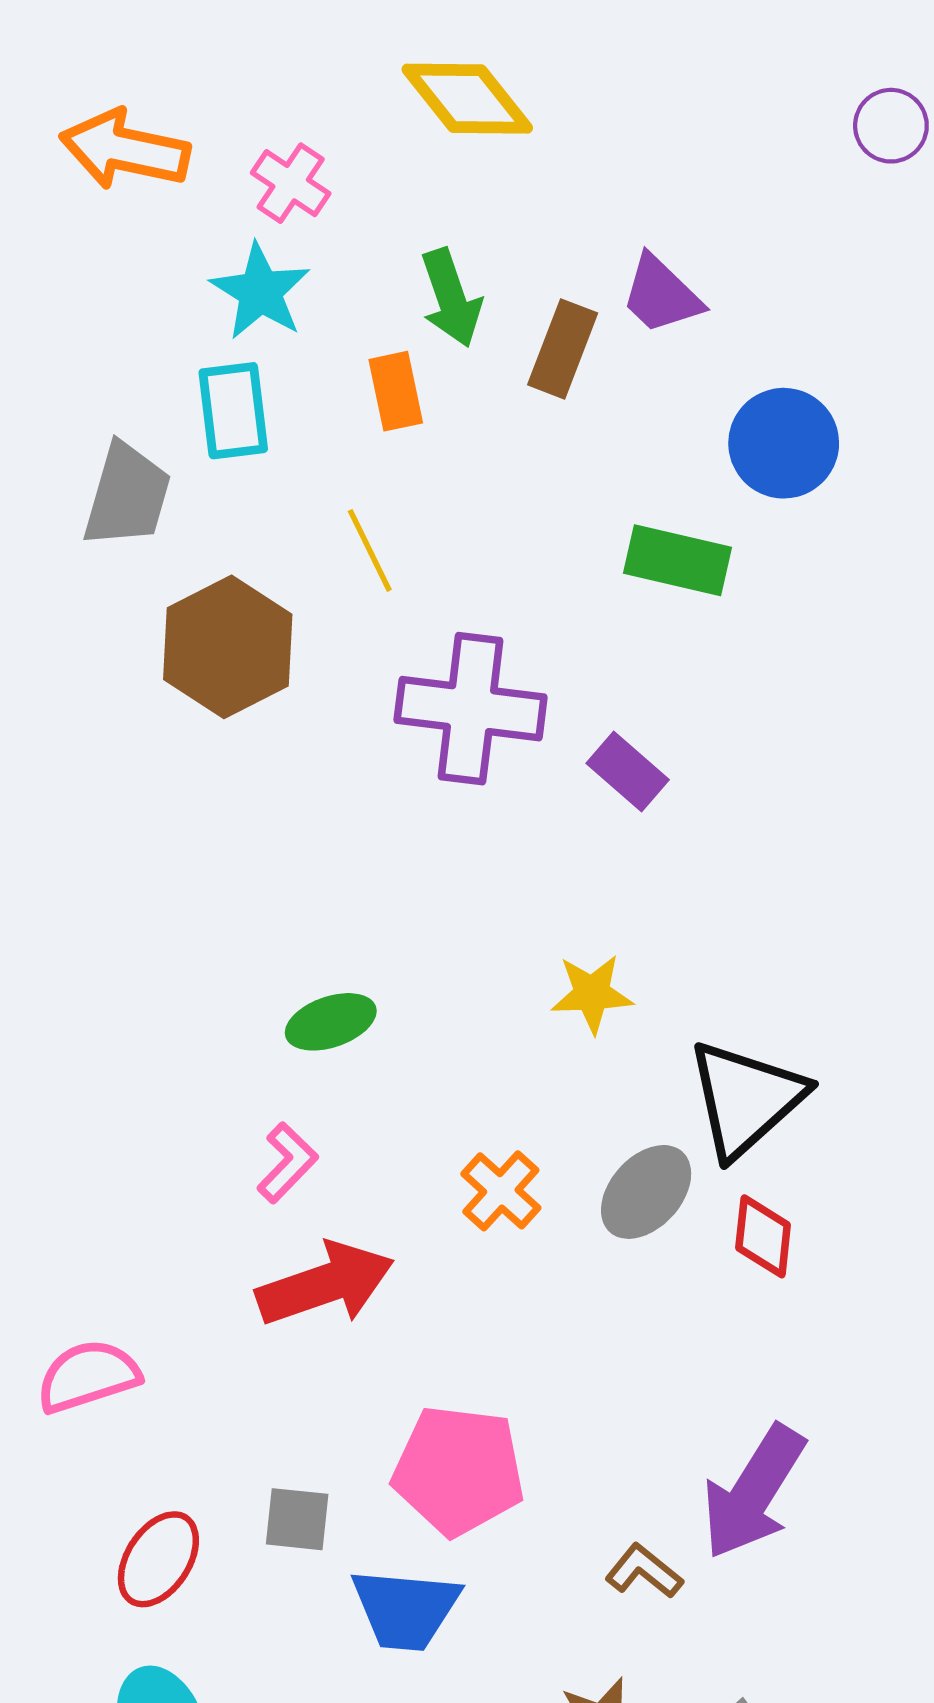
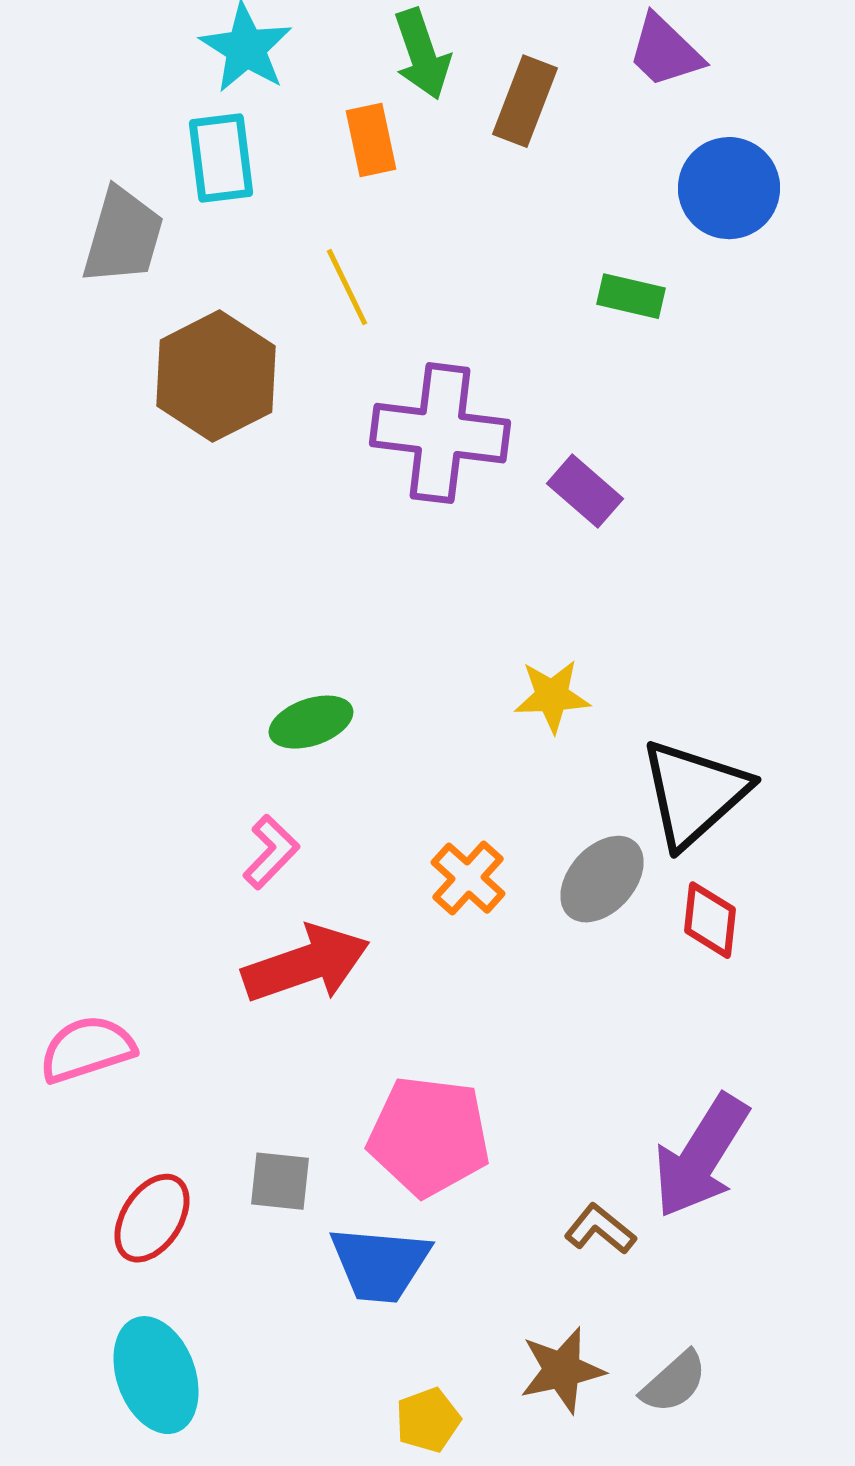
purple trapezoid: (661, 295) -> (665, 51), moved
green rectangle: (677, 560) -> (631, 296), size x0.7

